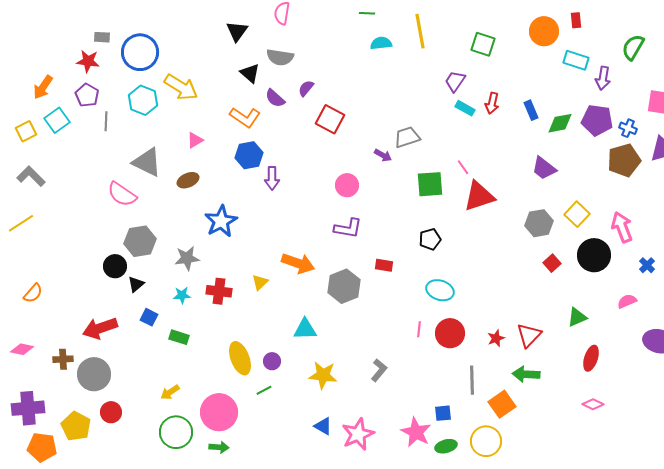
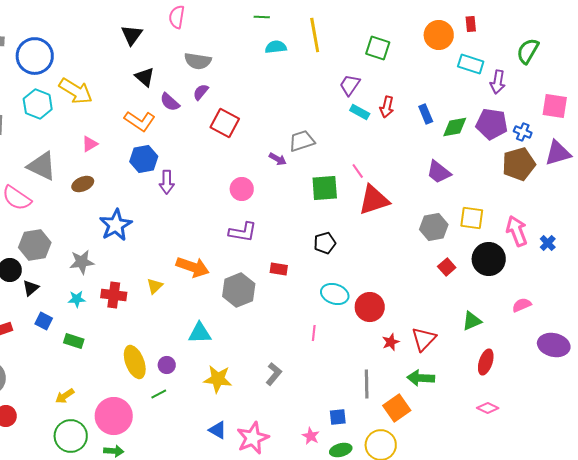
gray semicircle: (280, 57) -> (198, 61), moved
yellow square: (577, 214) -> (472, 218), turned -35
blue cross: (647, 265) -> (548, 243), moved
red circle: (450, 333) -> (370, 307), moved
pink star: (416, 432) -> (311, 436), size x0.6

